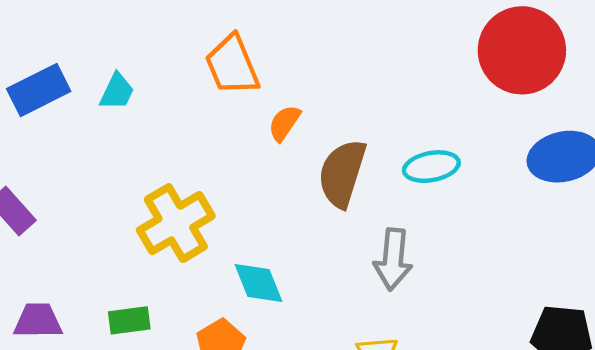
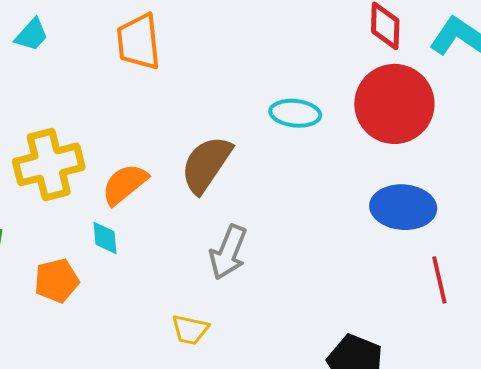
orange semicircle: (284, 123) -> (125, 184), moved, size x1.4
cyan ellipse: (431, 167) -> (295, 113), moved
cyan diamond: (258, 283) -> (105, 238), size x0.7

